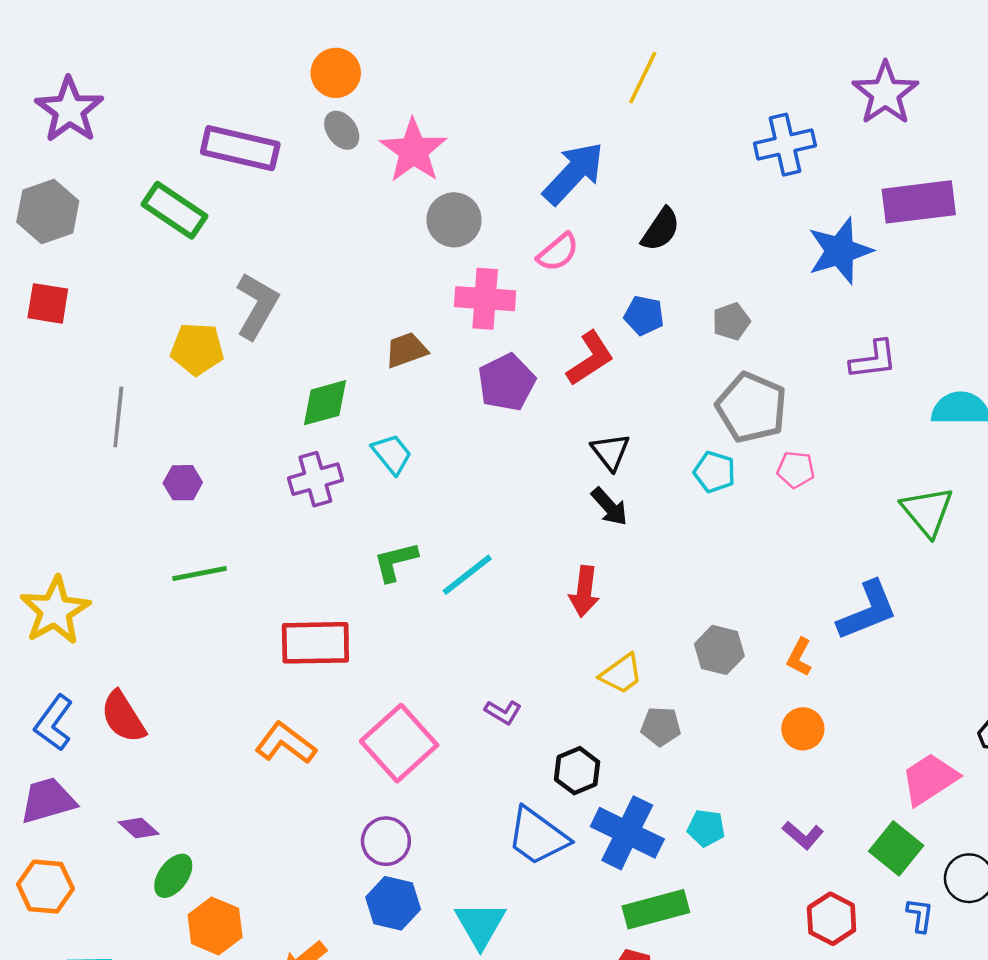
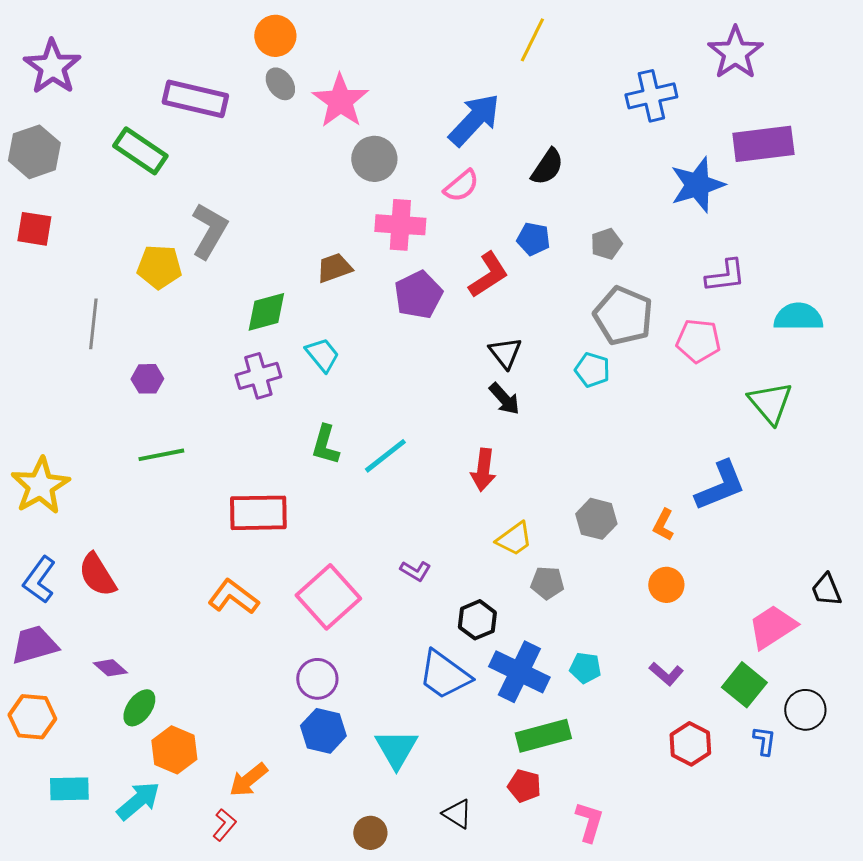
pink pentagon: (796, 470) -> (698, 341), moved, size x1.4
green L-shape: (395, 562) -> (325, 445), turned -60

